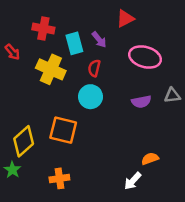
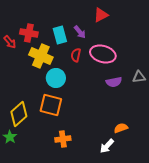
red cross: (43, 28) -> (29, 33), moved
pink ellipse: (145, 57) -> (103, 54), moved
cyan circle: (90, 97) -> (56, 78), moved
orange cross: (59, 178) -> (63, 139), moved

